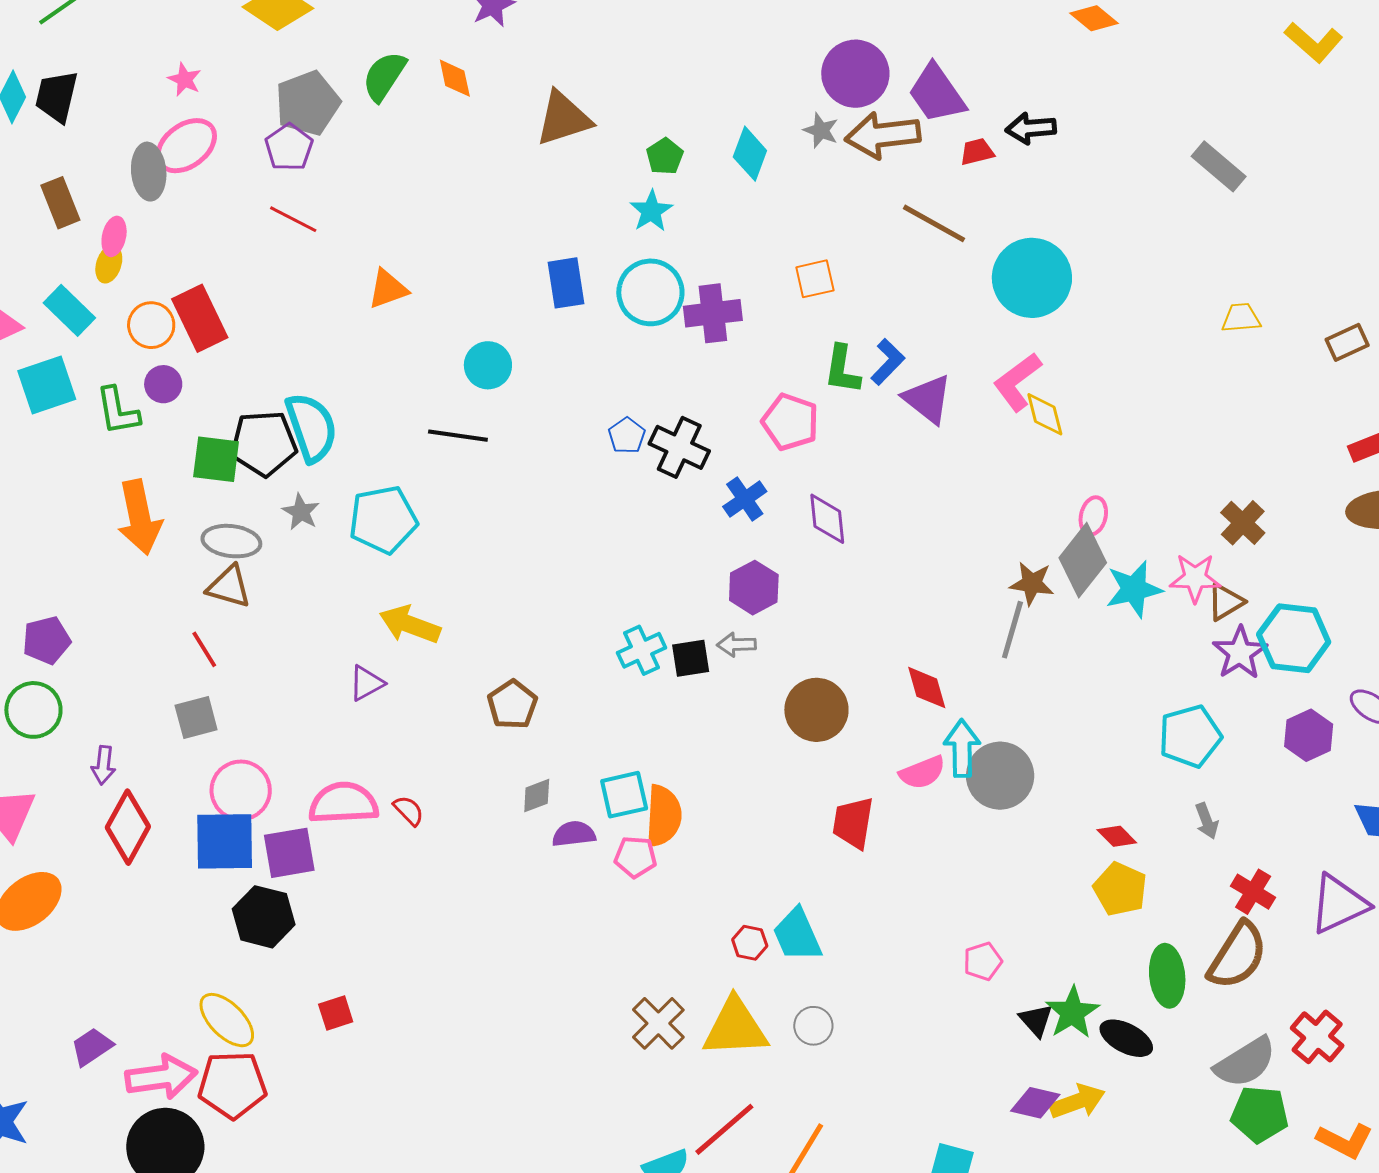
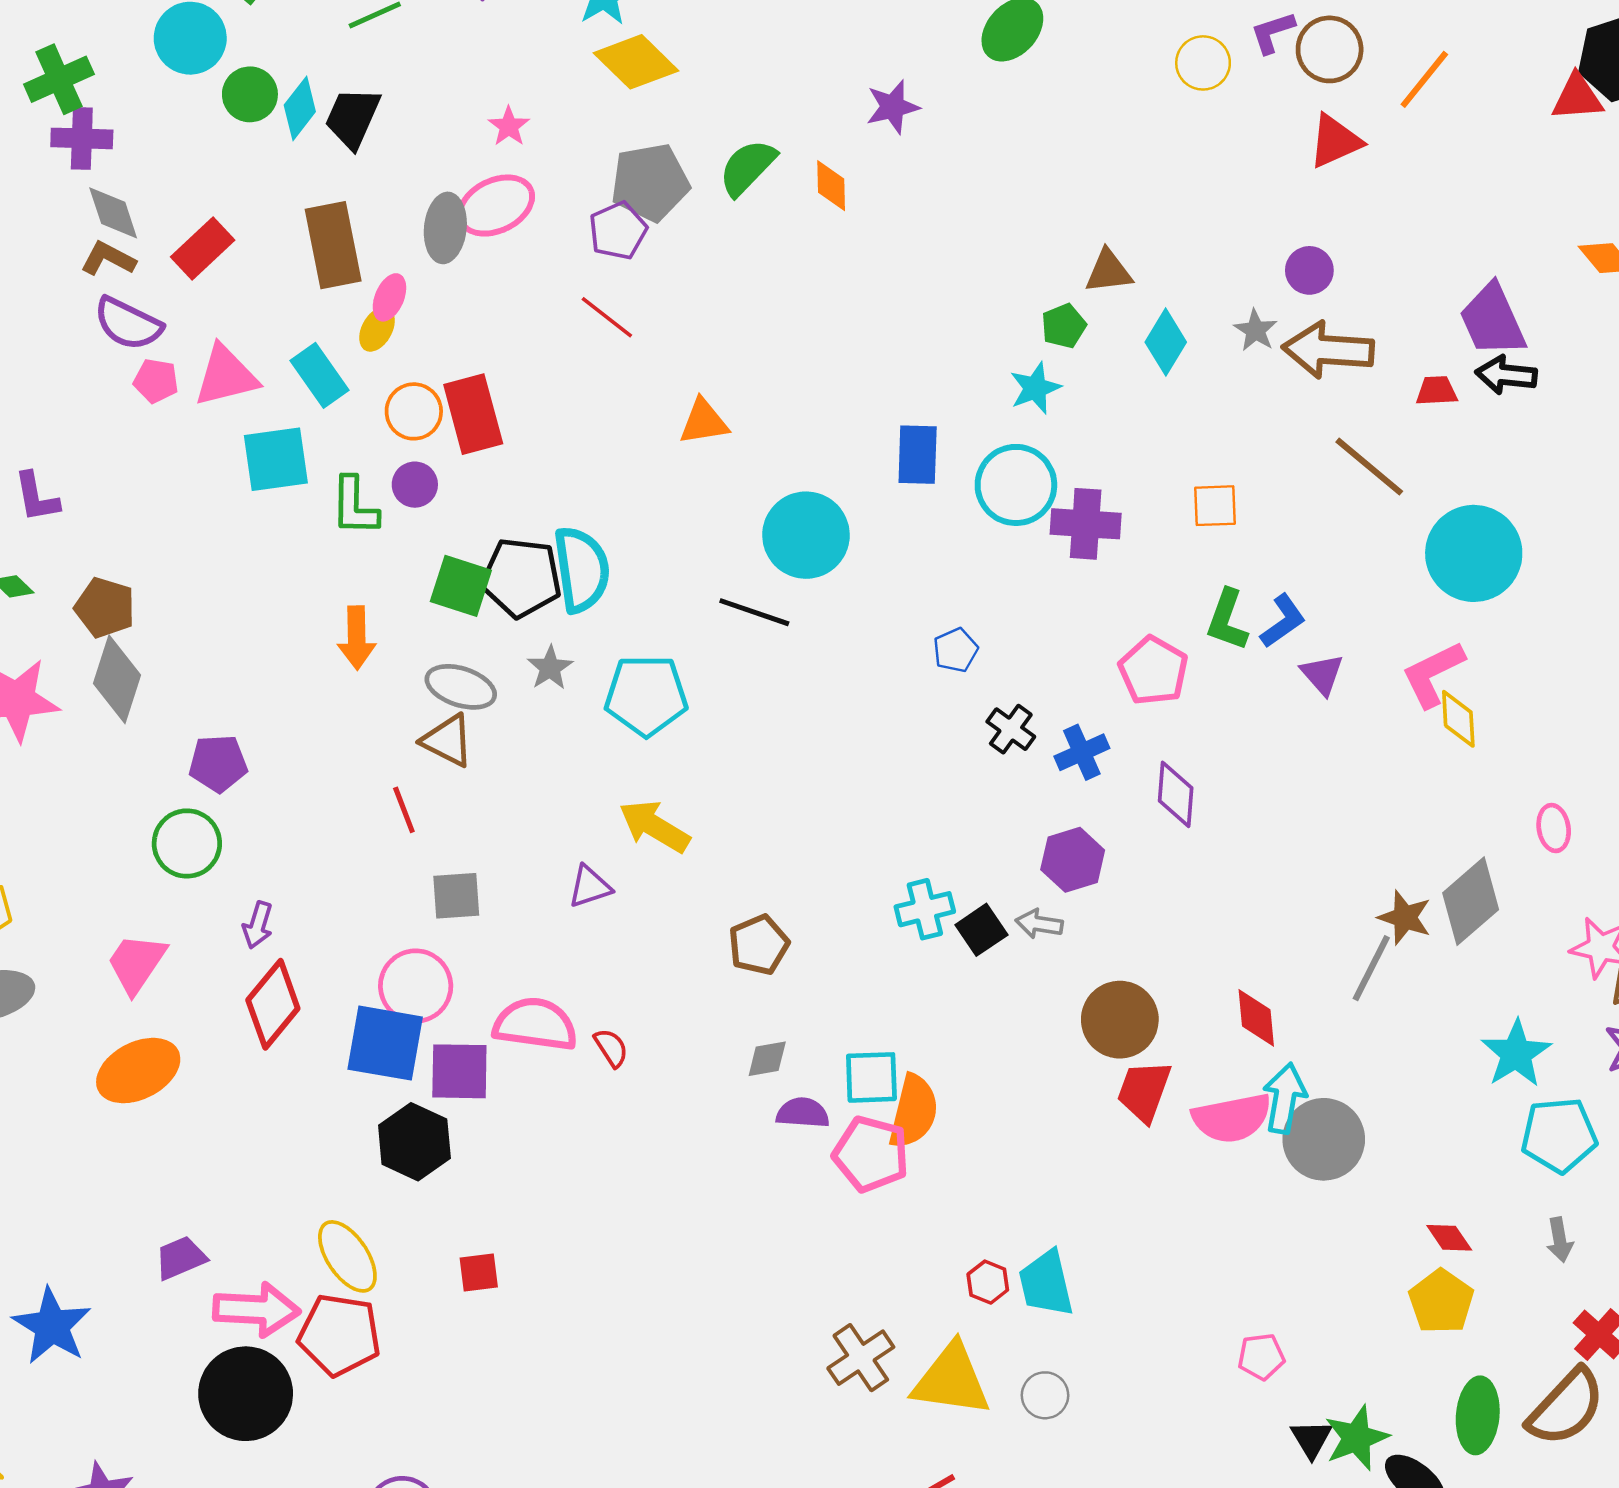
purple circle: (855, 74) -> (1309, 270), size x0.6
purple trapezoid: (937, 94) -> (1493, 320), moved
brown triangle: (563, 118) -> (1108, 271), moved, size x0.7
brown rectangle: (60, 203) -> (333, 245), size x1.4
cyan circle: (488, 365) -> (806, 535), size x1.5
purple triangle: (928, 399) -> (1322, 674), size x0.7
black cross: (679, 447) -> (1011, 729), moved, size x0.7
pink ellipse: (1093, 516) -> (1554, 828), moved, turned -33
orange arrow: (140, 517) -> (357, 638), size x0.7
cyan star: (1134, 589) -> (1516, 1054), moved, turned -30
black square: (691, 658) -> (981, 930), turned -36
gray square: (196, 718) -> (456, 896), moved
pink semicircle: (922, 772) -> (1232, 1118), size x1.4
red trapezoid: (853, 823) -> (1144, 1091), moved
pink pentagon: (635, 857) -> (871, 1154), size x1.5

